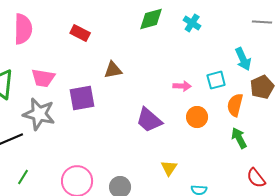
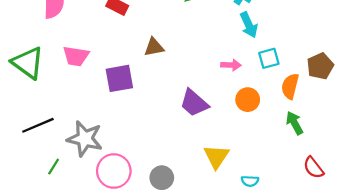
cyan arrow: (243, 59) -> (249, 25), moved
gray star: (39, 114) -> (85, 139), moved
yellow triangle: (169, 168) -> (216, 157), size x1.4

